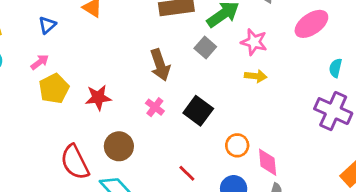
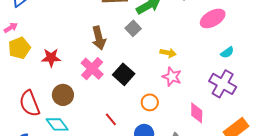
pink star: (254, 42) -> (172, 77), moved
cyan semicircle: (335, 68) -> (227, 52), turned -144
pink cross: (155, 107) -> (92, 69), size x1.6
pink diamond: (268, 162) -> (197, 113), moved

